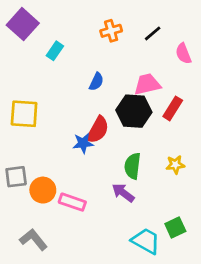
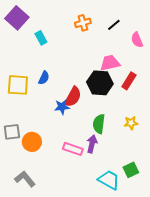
cyan rectangle: (55, 51) -> (41, 38), turned -64
blue semicircle: (96, 82) -> (44, 78), moved
purple arrow: (123, 193) -> (92, 144), turned 66
pink rectangle: (72, 202) -> (73, 149), moved

